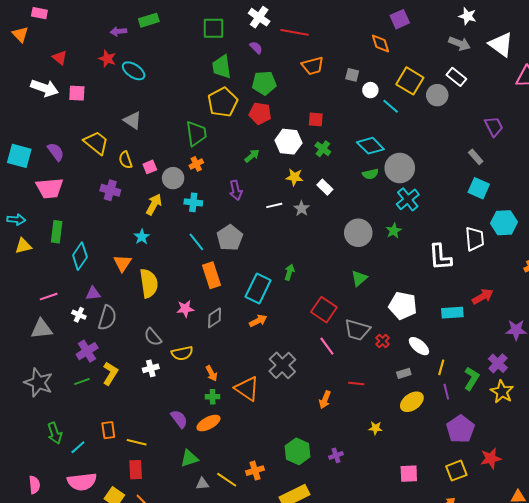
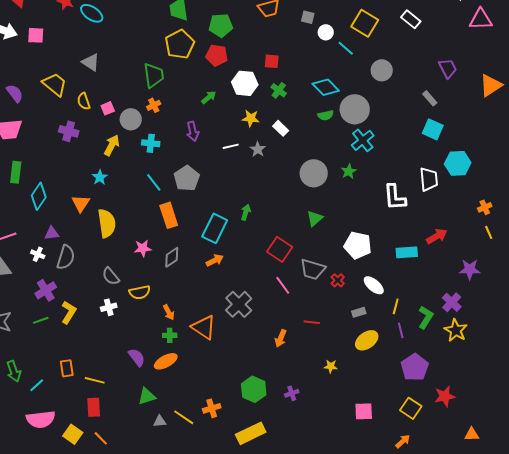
gray circle: (437, 95) -> (382, 70), moved
yellow square: (456, 471) -> (411, 408), turned -35

